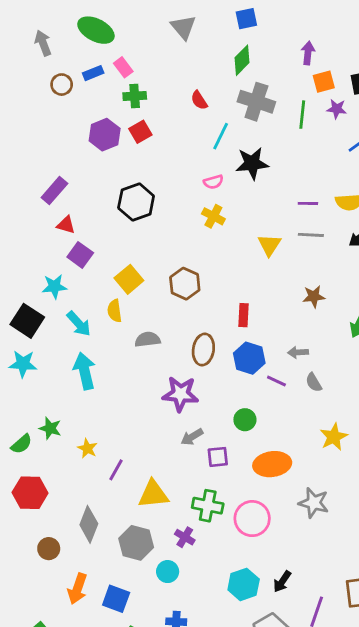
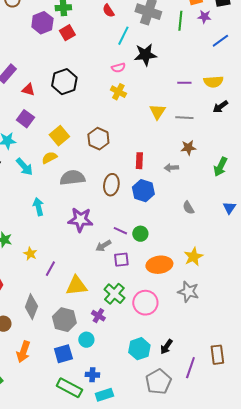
purple hexagon: (105, 135) -> (42, 23), moved
red triangle: (66, 225) -> (28, 90), moved
gray line: (311, 235) -> (184, 118), moved
yellow semicircle: (115, 311) -> (49, 158), turned 70
gray semicircle: (148, 339) -> (72, 178), size x1.4
gray arrow: (298, 352) -> (171, 168), moved
cyan arrow: (85, 371) -> (38, 207), moved, size x0.7
purple line: (276, 381) -> (120, 231), moved
purple star: (180, 394) -> (80, 220), moved
yellow star: (334, 437) -> (193, 257), moved
green cross: (208, 506) -> (114, 294), turned 30
blue square: (116, 599) -> (63, 354), moved, turned -36

